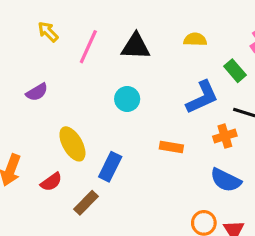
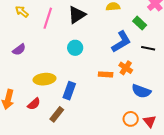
black triangle: (136, 46) -> (77, 15), turned -30
orange cross: (225, 136) -> (126, 68), moved, turned -32
yellow ellipse: (72, 144) -> (44, 79), turned -60

